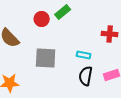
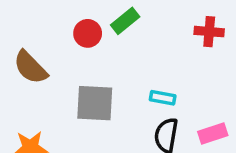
red cross: (110, 34) -> (209, 32), moved

